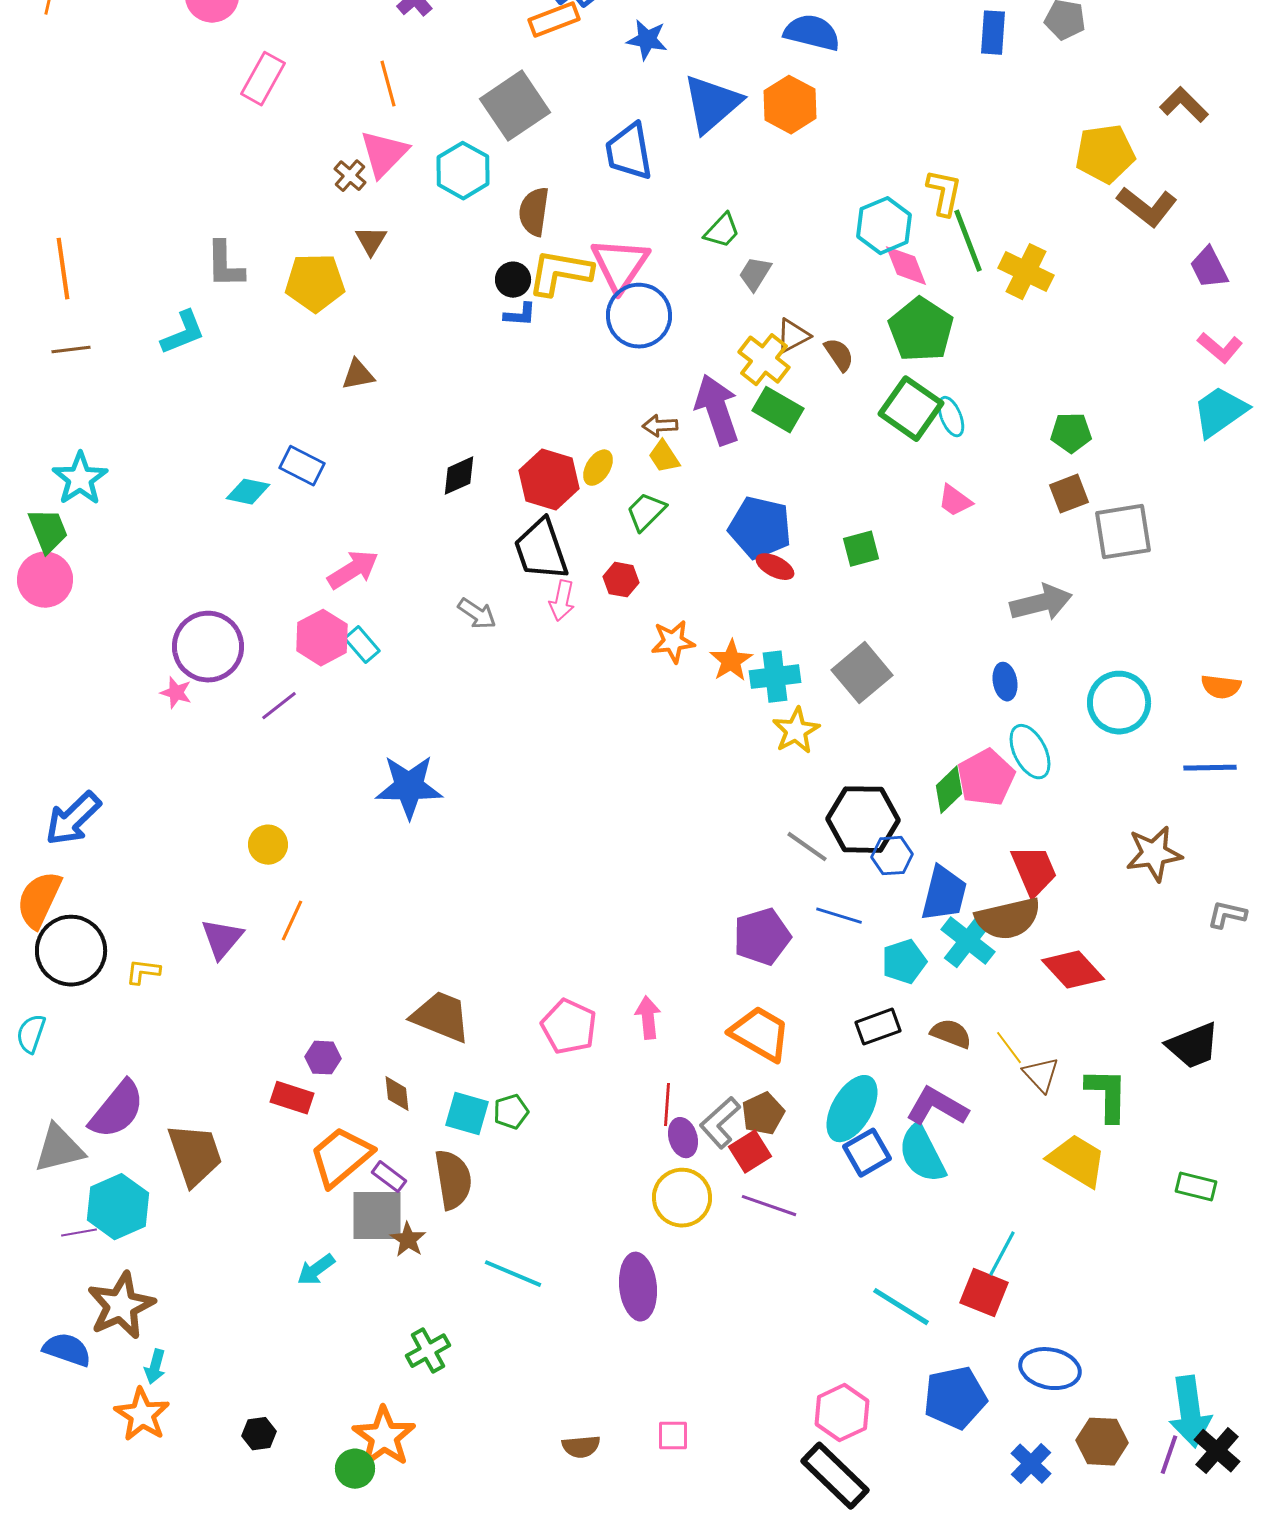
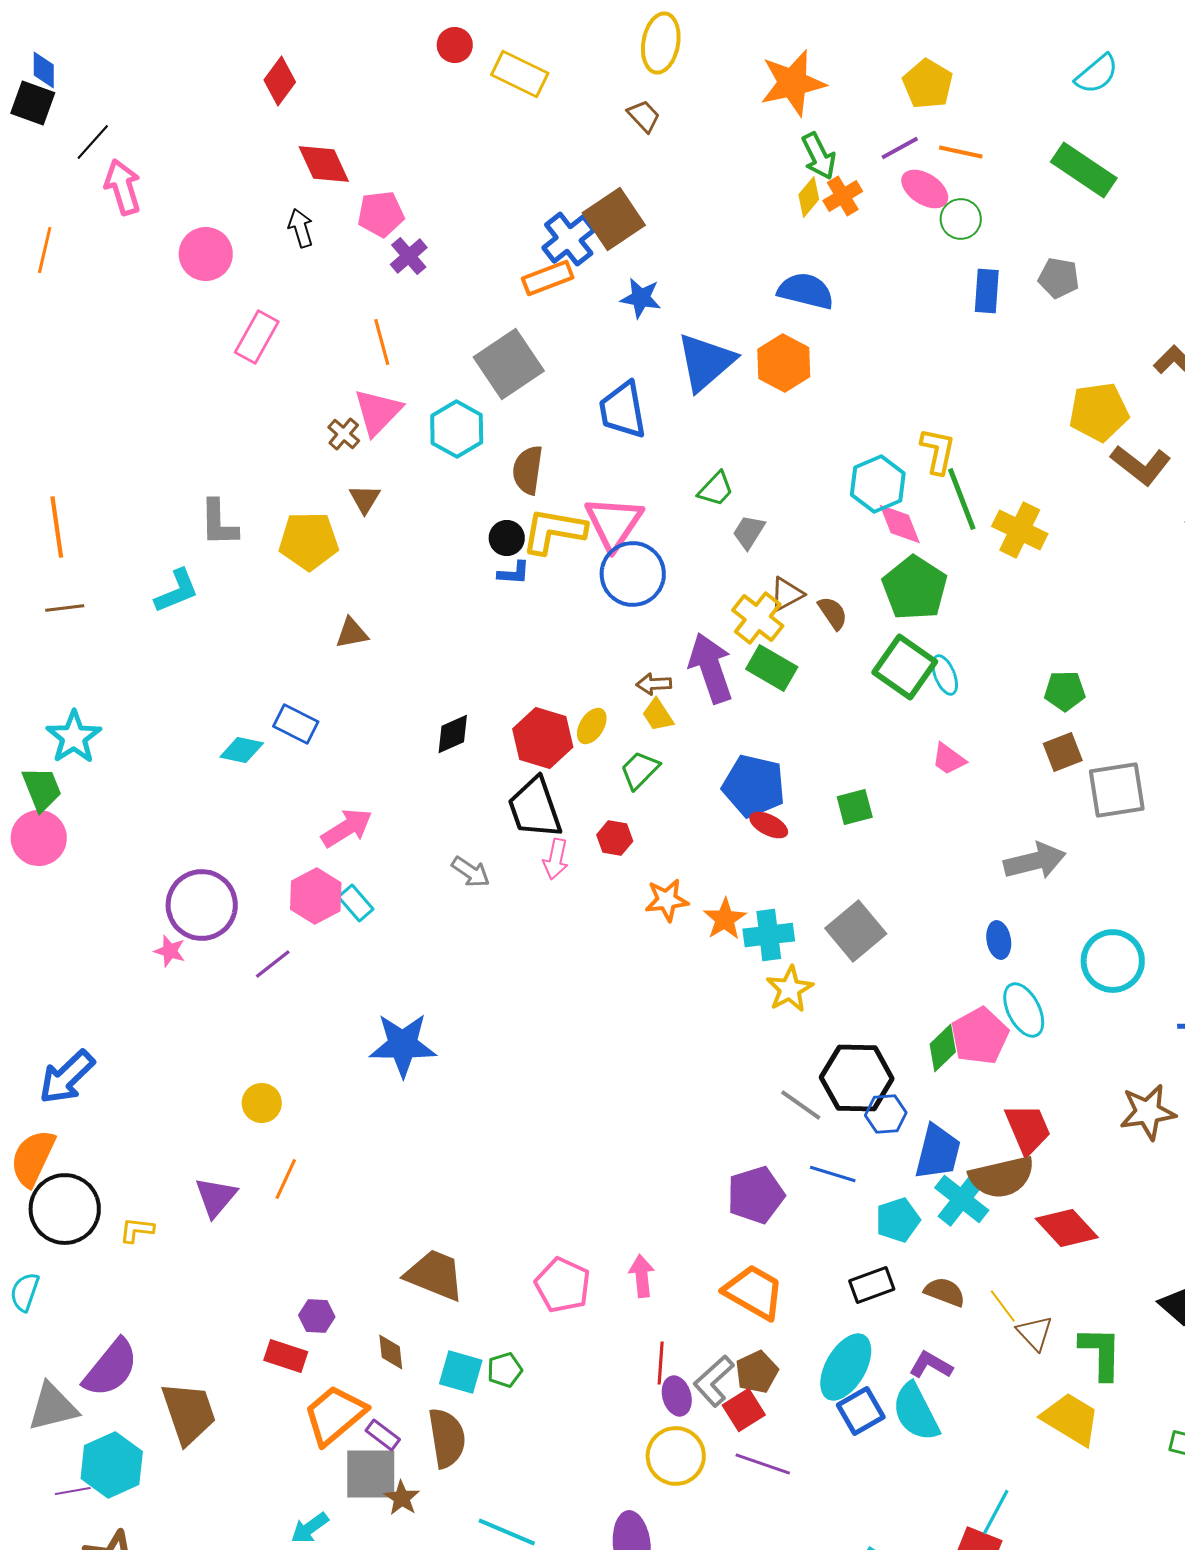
purple L-shape: (937, 1107) -> (931, 1365), size x0.7

